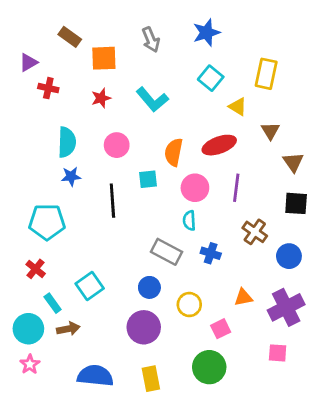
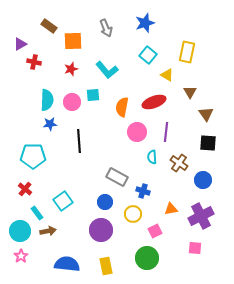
pink circle: (117, 145) -> (72, 102), moved
cyan square: (148, 179) -> (93, 95), moved
cyan semicircle: (189, 221) -> (152, 157), moved
blue cross: (211, 253) -> (143, 191), moved

